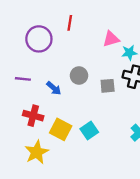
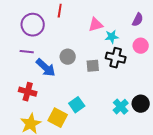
purple line: (23, 79) -> (27, 52), moved
blue arrow: (54, 88) -> (46, 68), size x1.5
yellow square: (61, 129) -> (58, 118), moved

